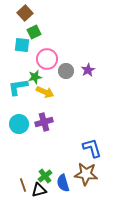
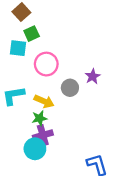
gray circle: (66, 71) -> (70, 88), moved
green star: (35, 77) -> (39, 118), moved
cyan circle: (19, 124) -> (35, 149), moved

